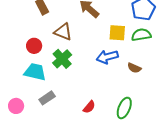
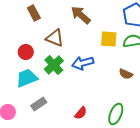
blue arrow: (107, 57) -> (83, 63), moved
cyan trapezoid: (35, 72) -> (27, 78), turned -35

